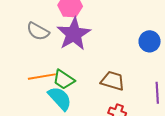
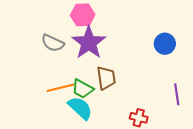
brown trapezoid: (113, 81) -> (106, 78), moved, turned 70

